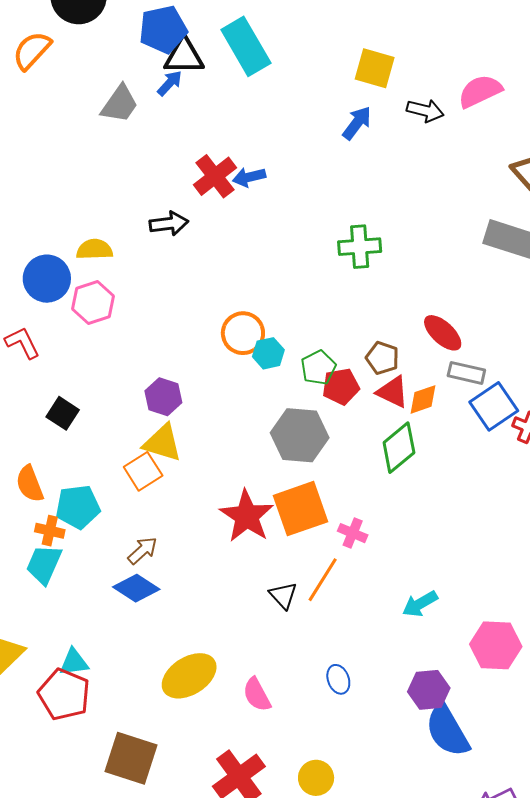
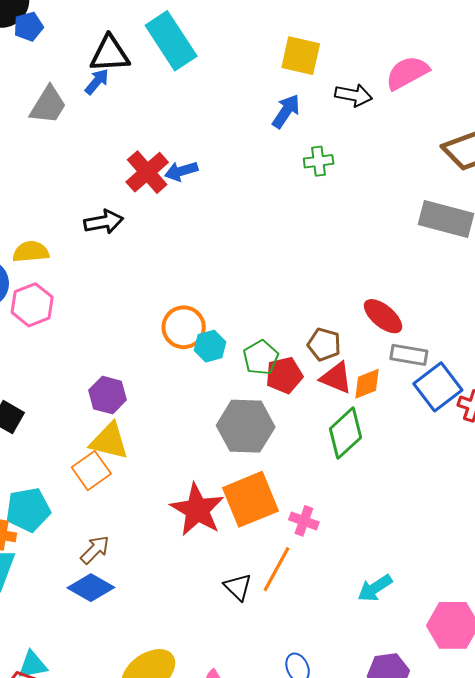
blue pentagon: (163, 29) -> (28, 27), moved, size x0.6
green cross: (360, 247) -> (319, 161), moved, size x0.7

